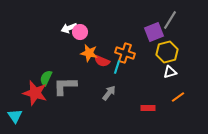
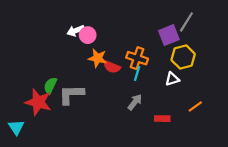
cyan line: (117, 67) -> (137, 74), moved
white triangle: (170, 72) -> (172, 79), moved
gray arrow: (109, 93) -> (135, 102), moved

